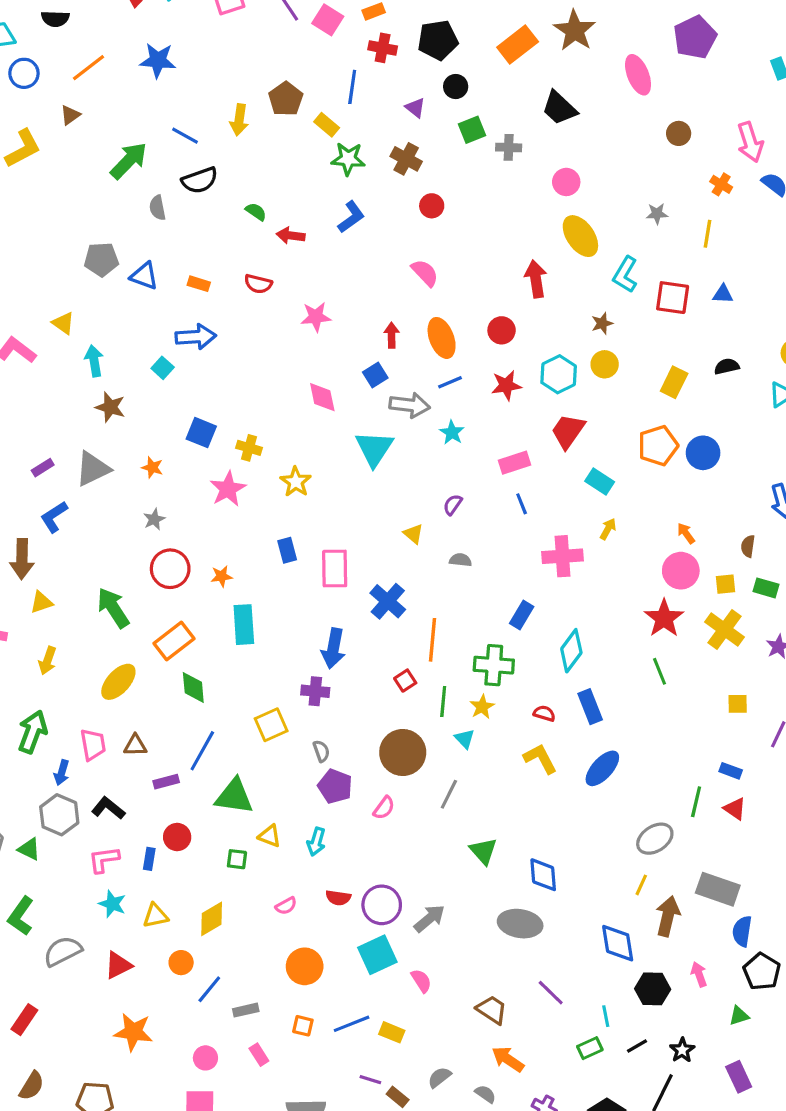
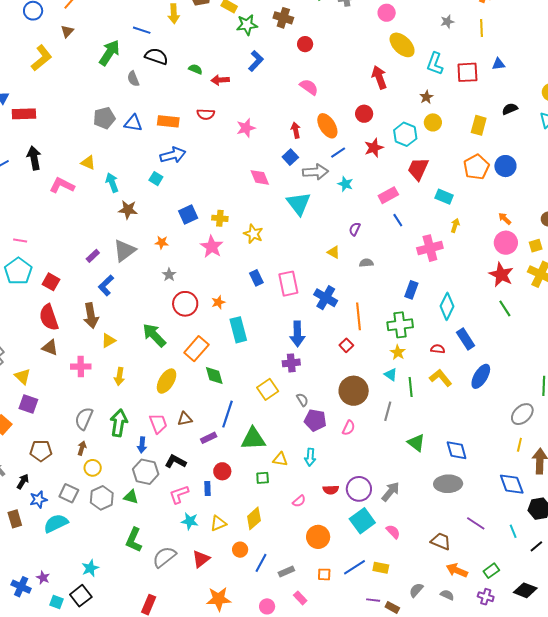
black semicircle: (200, 180) -> (156, 56), turned -130
orange rectangle: (199, 284) -> (168, 121), size x1.5
blue square: (201, 433) -> (188, 215), turned -36
green line: (443, 701) -> (411, 387), moved
green rectangle: (590, 1048) -> (491, 571), moved

